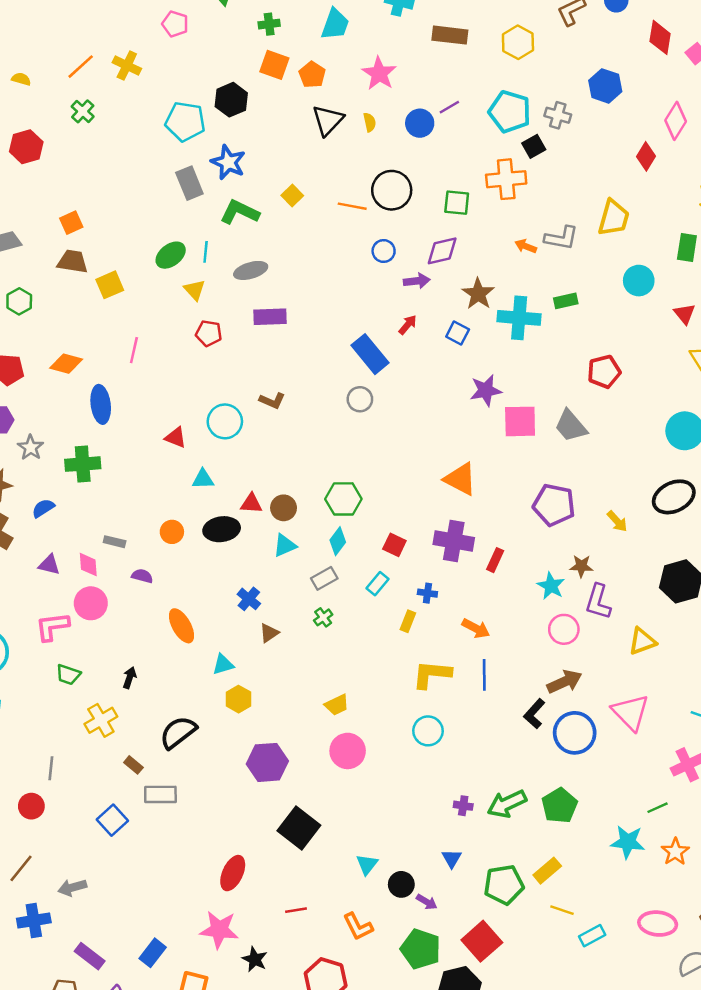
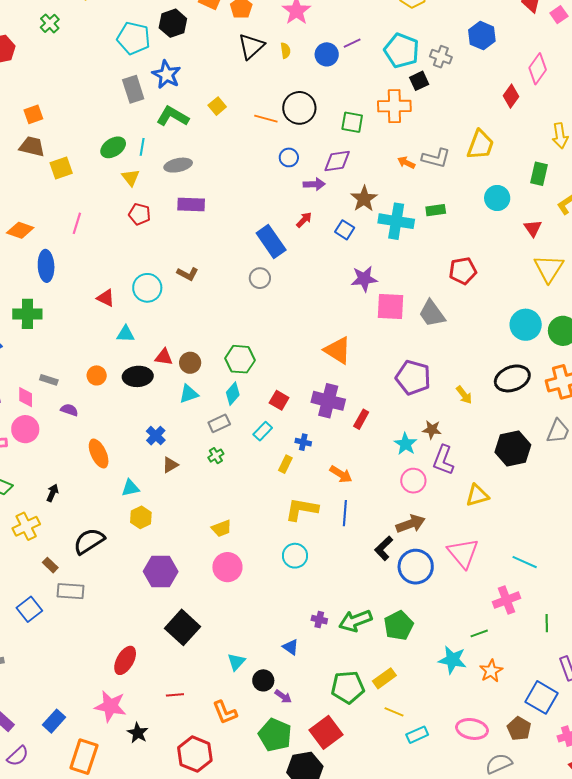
blue triangle: (452, 858) -> (291, 647), moved, turned -30

